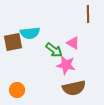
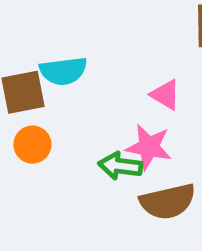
green arrow: (54, 50) -> (120, 166), moved, turned 150
orange circle: (17, 90) -> (32, 145), moved

